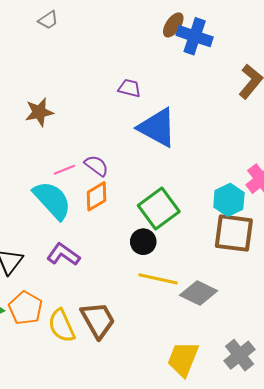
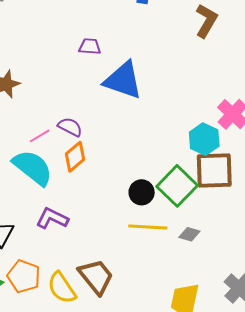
green square: (159, 208) -> (177, 186), moved
black circle: (143, 242) -> (142, 192), moved
gray diamond: (199, 293) -> (189, 234), size x0.6

